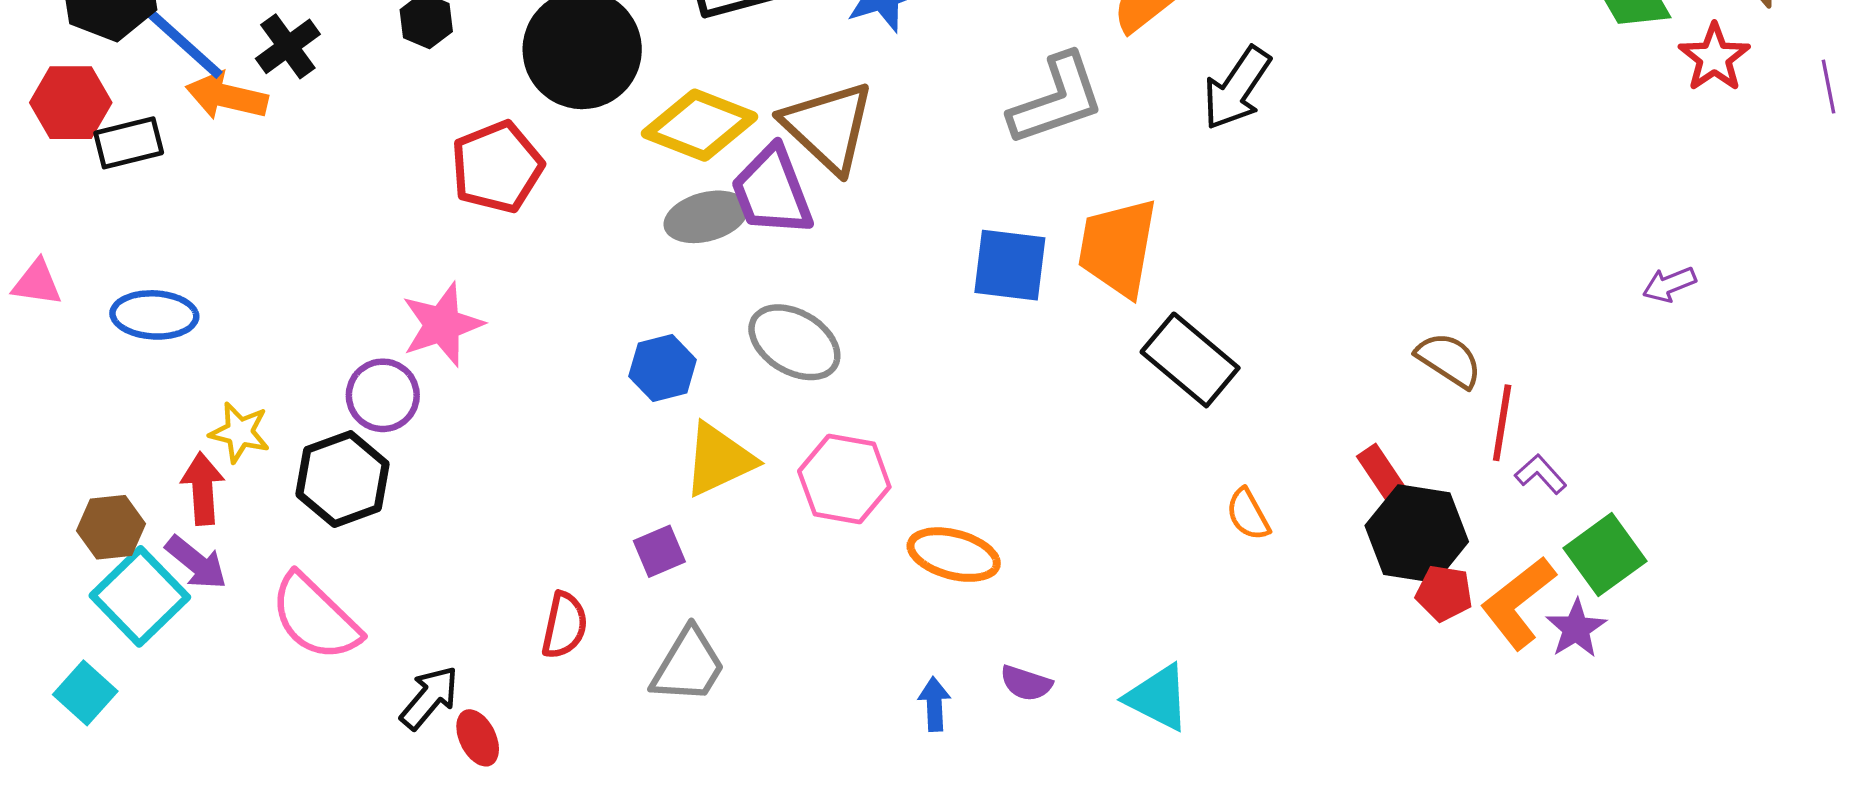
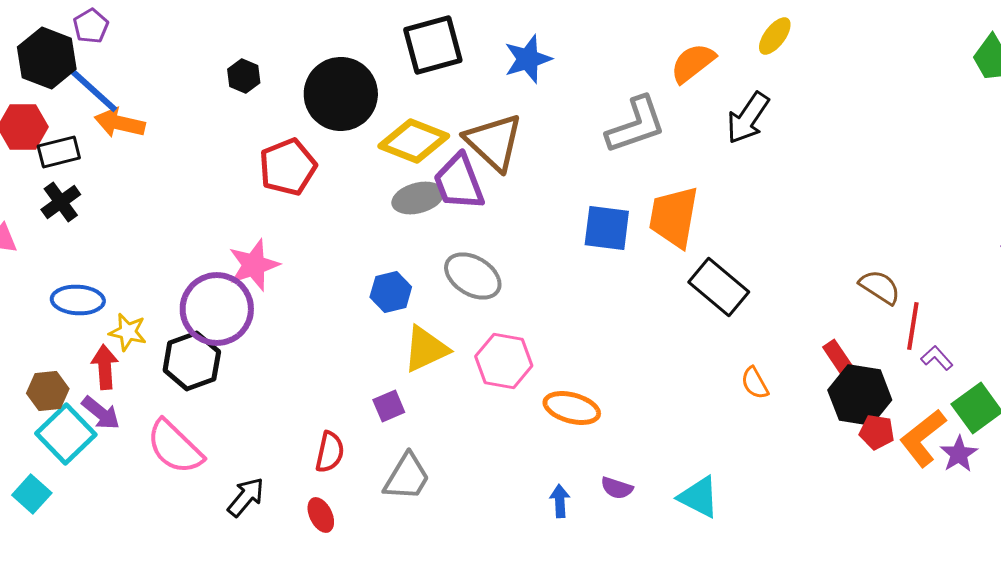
black cross: (288, 46) -> (61, 202), moved
blue ellipse: (154, 315) -> (78, 300), moved
purple circle: (383, 395) -> (217, 309), size x1.6
red ellipse: (478, 738) -> (321, 515), moved

